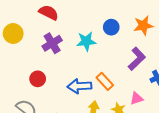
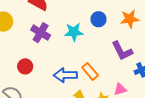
purple cross: (52, 43) -> (41, 33), turned -30
purple L-shape: (137, 59) -> (122, 51), turned 105

